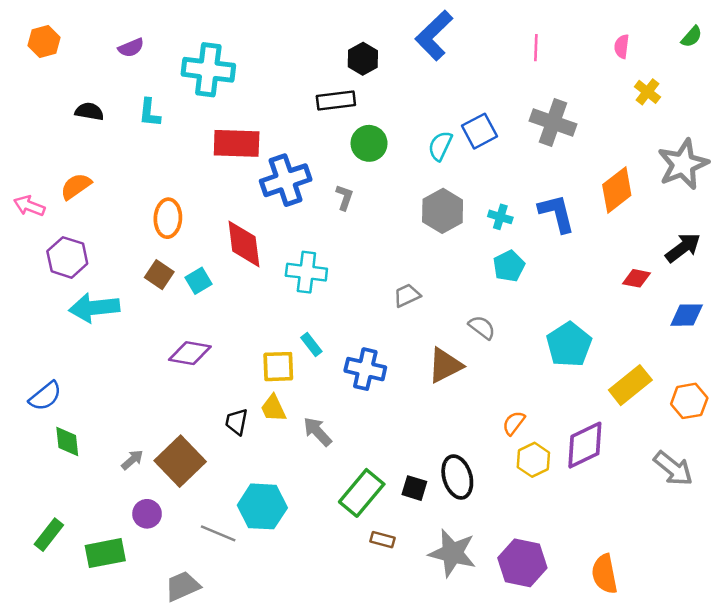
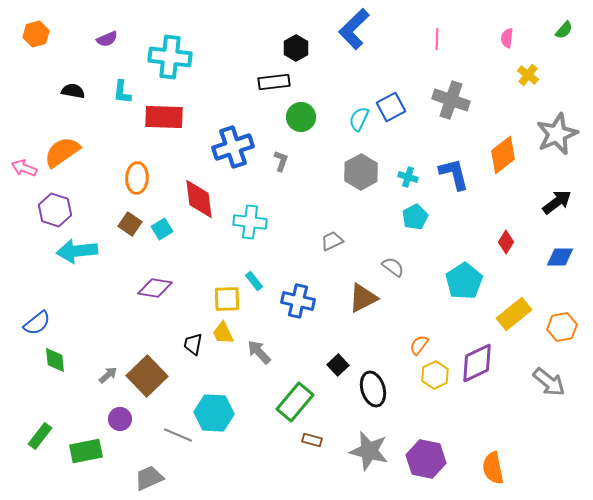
red rectangle: (237, 143) -> (164, 117), moved
orange semicircle: (76, 186) -> (62, 152), size x1.4
red diamond: (636, 278) -> (506, 242), moved, turned -70
black square: (414, 488) -> (338, 365), moved, turned 30

